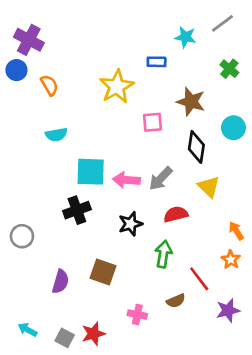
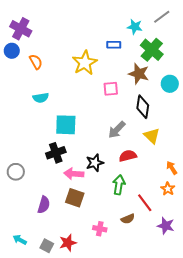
green cross: (229, 69) -> (152, 50), moved, size x1.6
cyan circle: (233, 128) -> (170, 84), moved
pink arrow: (126, 180) -> (74, 174), moved
purple star: (228, 310) -> (166, 226), turned 30

